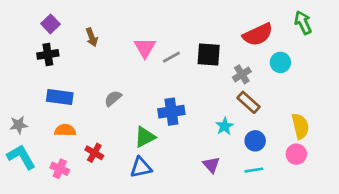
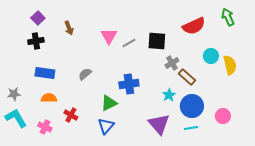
cyan circle: (280, 62) -> (211, 56), moved
gray cross: (242, 74) -> (172, 63), moved
yellow semicircle: (300, 126) -> (230, 65), moved
blue circle: (255, 141) -> (192, 106), size x1.5
purple triangle: (211, 165) -> (159, 124), size x1.6
blue triangle: (141, 167) -> (106, 126), turned -36

